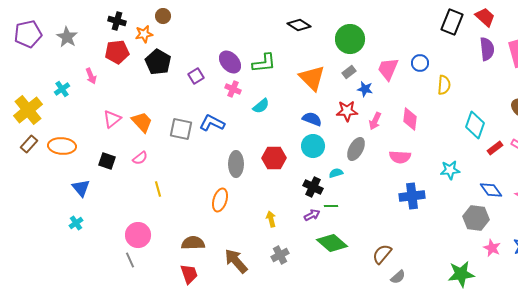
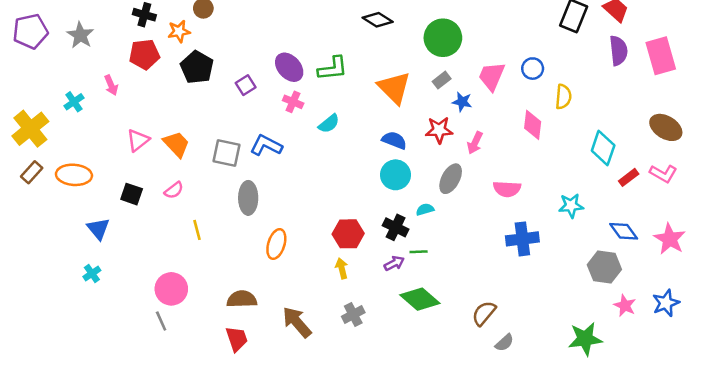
pink diamond: (410, 119) -> (533, 125), moved
red hexagon: (274, 158) -> (348, 234), moved
gray ellipse: (236, 164) -> (248, 198), moved

